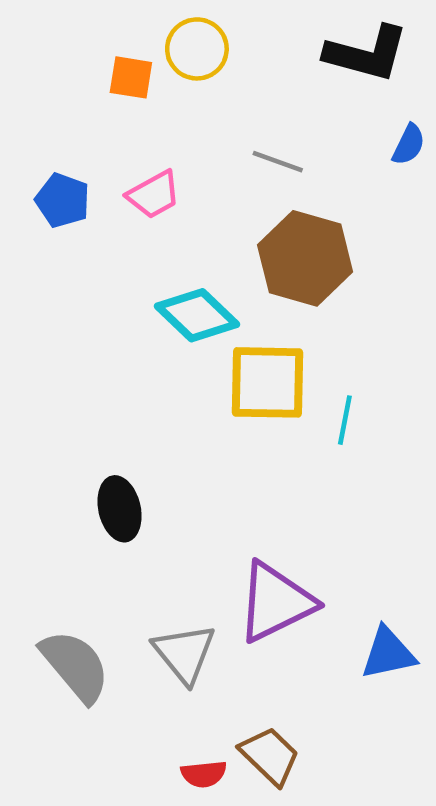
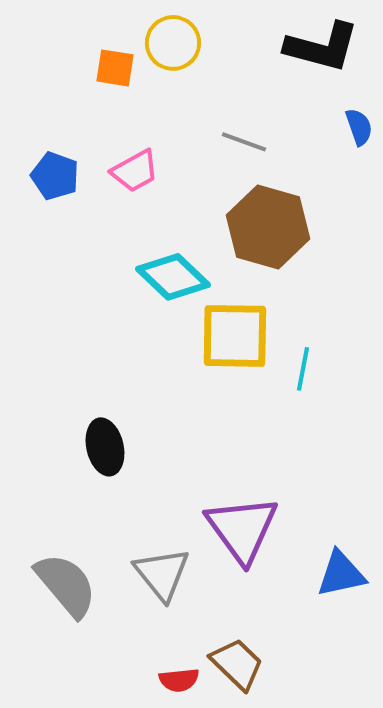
blue semicircle: (409, 145) -> (359, 127), turned -45
purple triangle: (275, 602) -> (242, 529), turned -40

